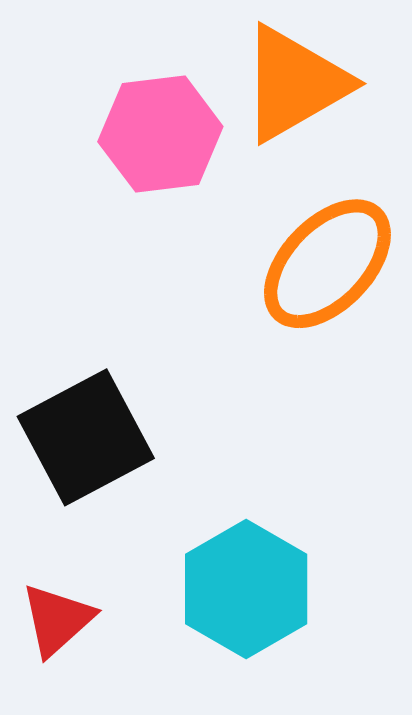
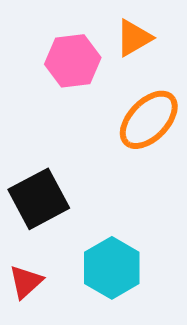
orange triangle: (295, 84) -> (134, 38), size x0.7

